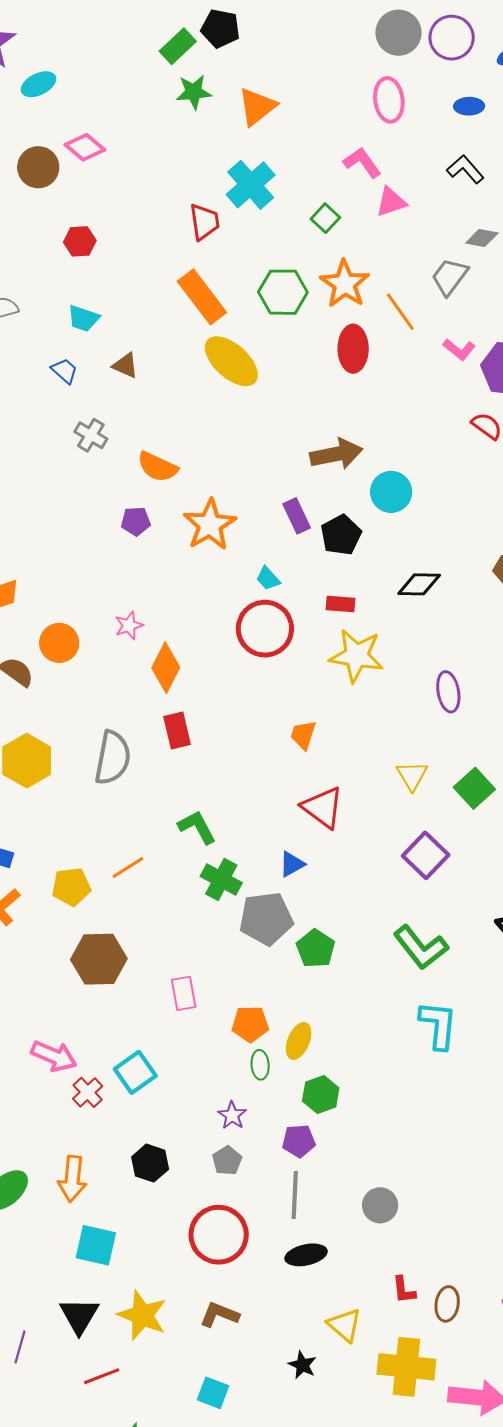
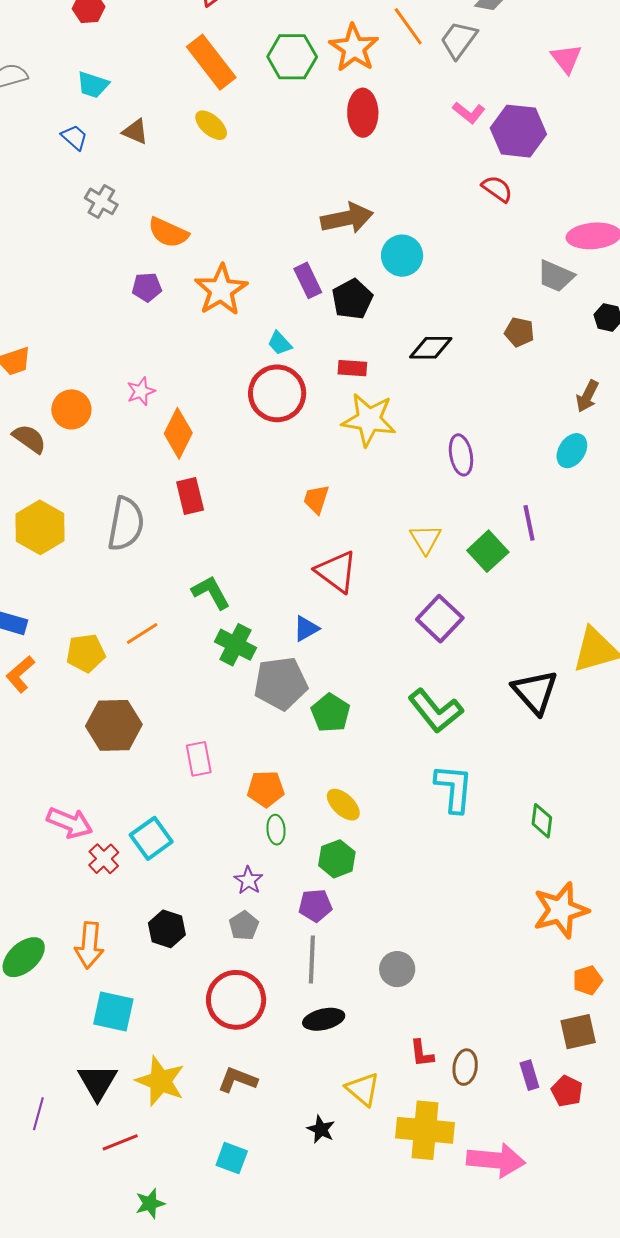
orange line: (400, 312) -> (408, 26), moved
yellow ellipse: (231, 361) -> (211, 125), moved, size x0.6
yellow ellipse: (299, 1041) -> (343, 805), moved, turned -69

